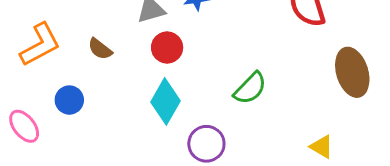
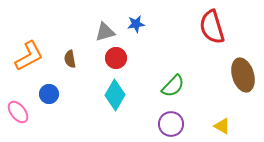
brown semicircle: (100, 49) -> (70, 59), turned 42
purple circle: (206, 144) -> (171, 124), moved

